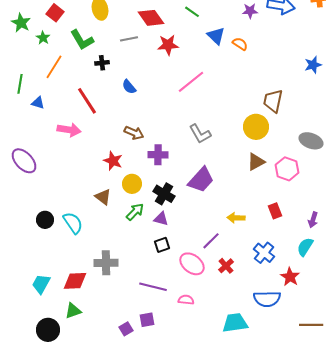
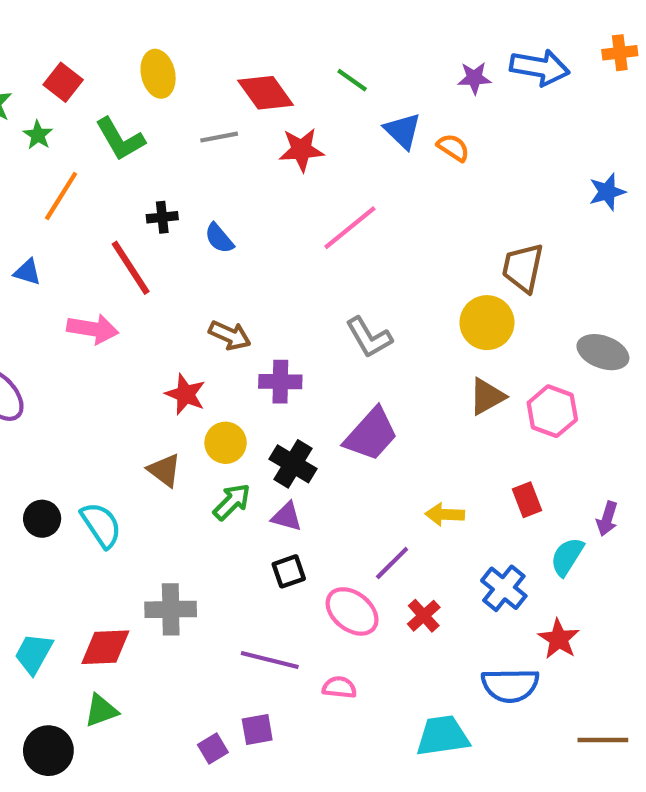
black cross: (102, 63) -> (162, 217), moved
cyan semicircle: (305, 247) -> (567, 557), moved

